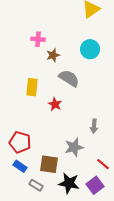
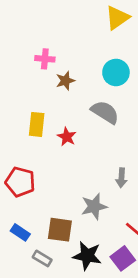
gray semicircle: (69, 78) -> (105, 112), moved
red star: (55, 104) -> (67, 137), moved
red pentagon: (20, 142) -> (20, 182), moved

